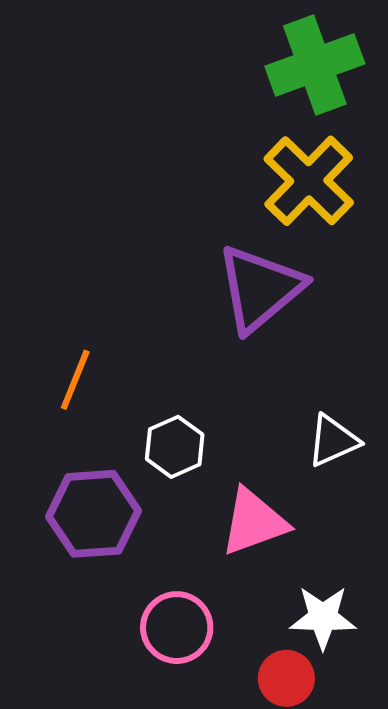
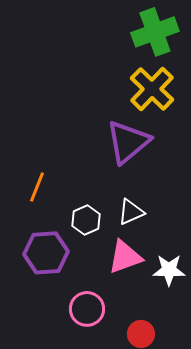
white triangle: (333, 441) -> (131, 212), moved
white star: (323, 617) -> (169, 270), moved

